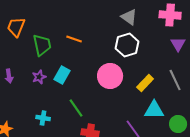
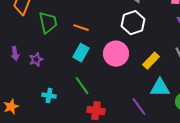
orange line: (74, 39) -> (81, 28), moved
cyan rectangle: (62, 75) -> (81, 53), moved
purple star: (39, 77) -> (36, 60), moved

